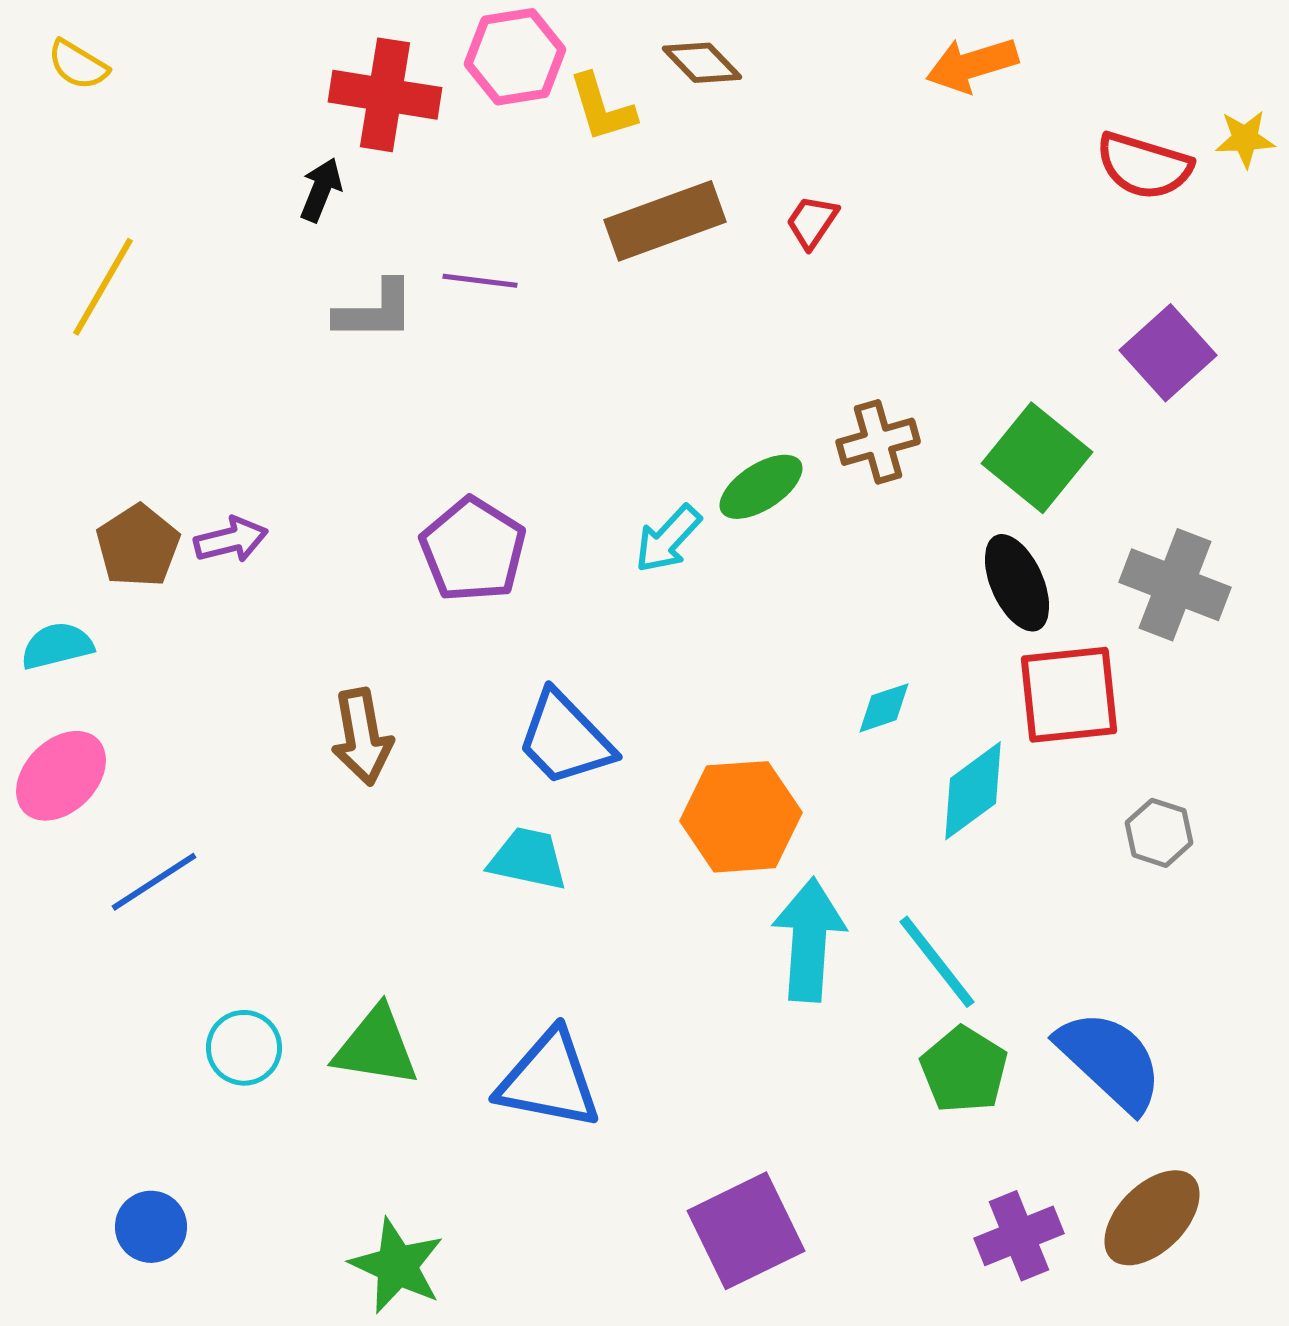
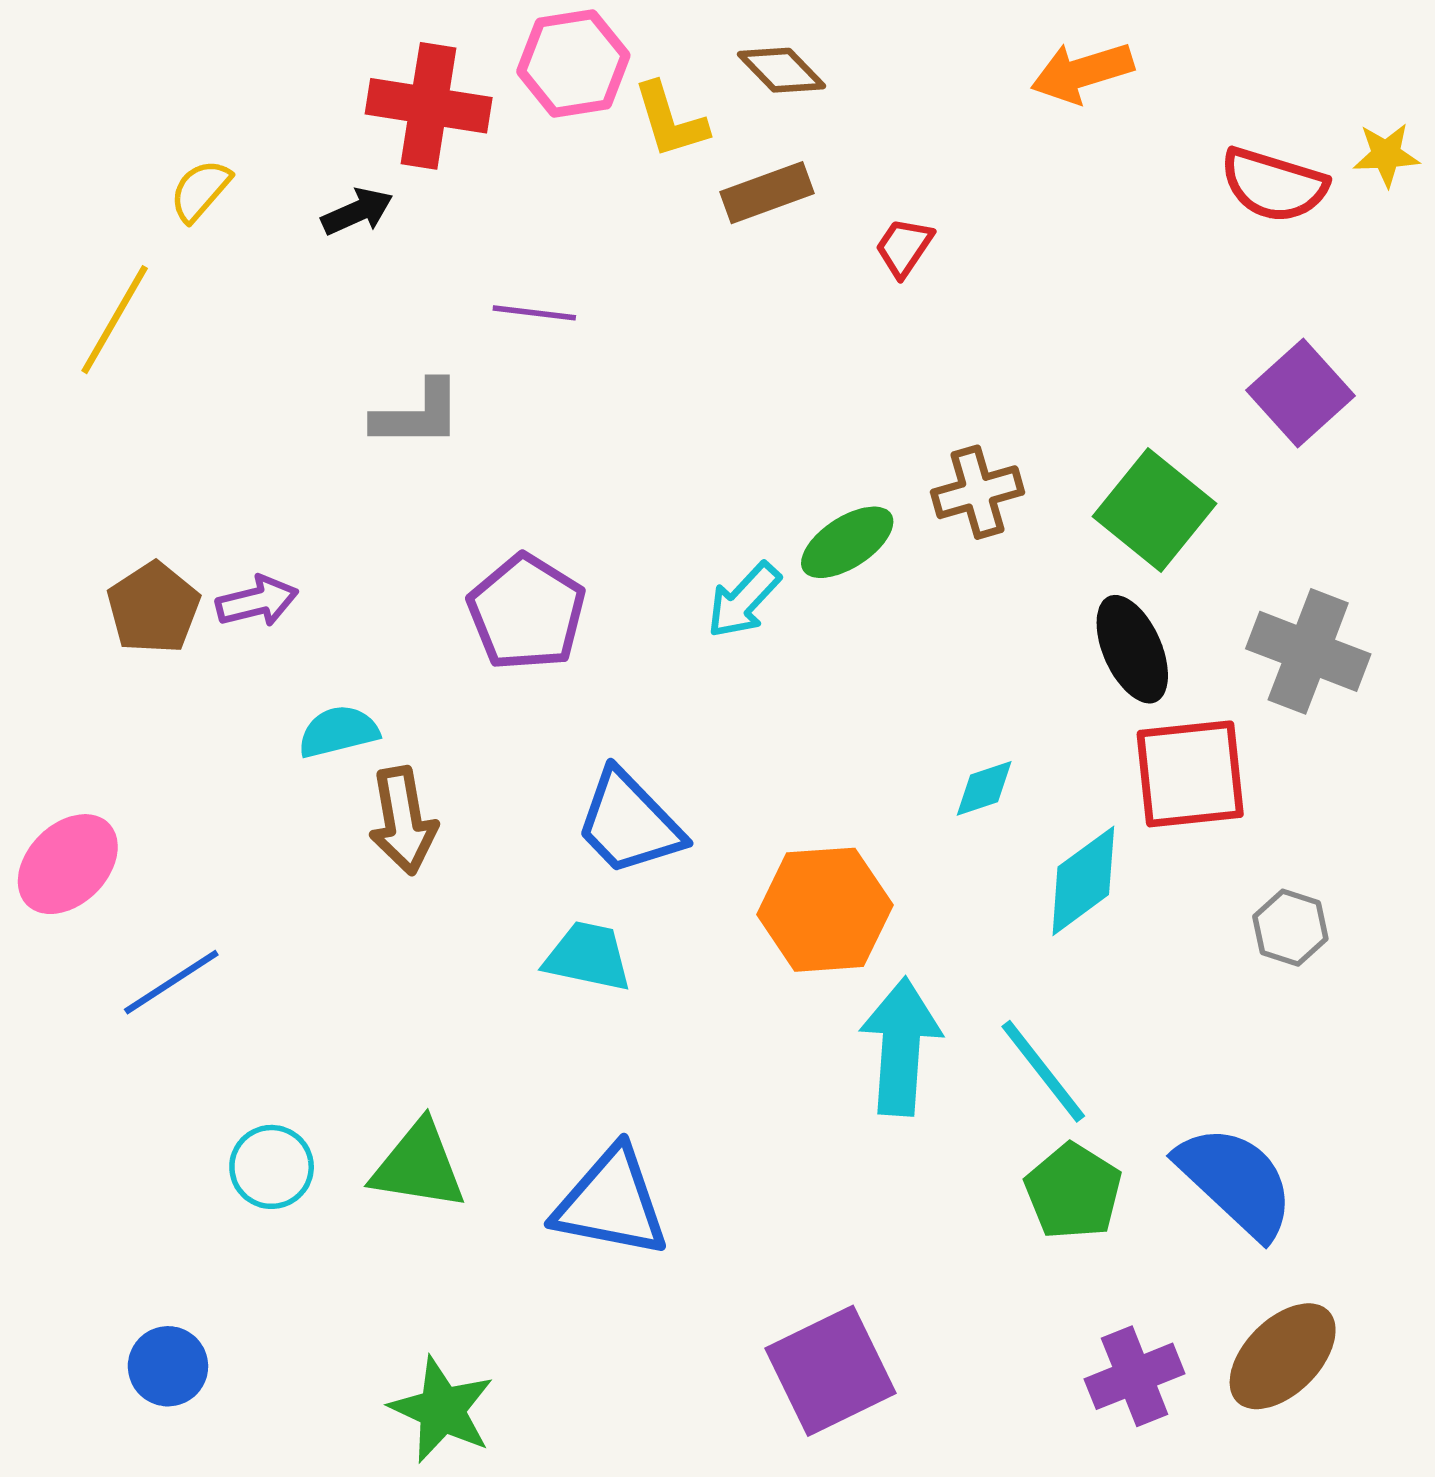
yellow semicircle: (78, 65) -> (200, 190), moved, turned 100
black arrow: (321, 190) -> (357, 212), turned 44
brown rectangle: (665, 221) -> (767, 193), moved, size x0.7
gray L-shape: (375, 311) -> (417, 414), moved
cyan semicircle: (57, 646) -> (338, 732), moved

